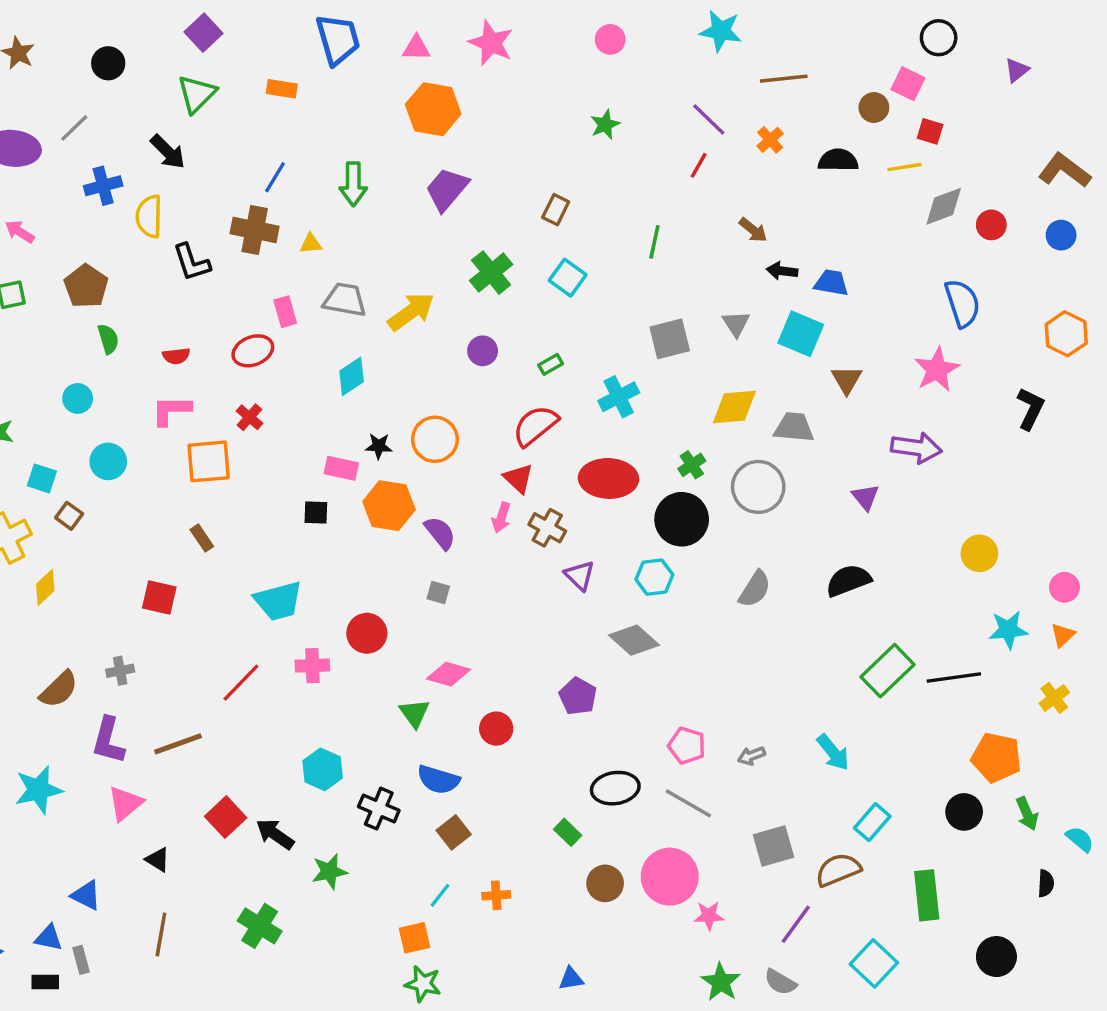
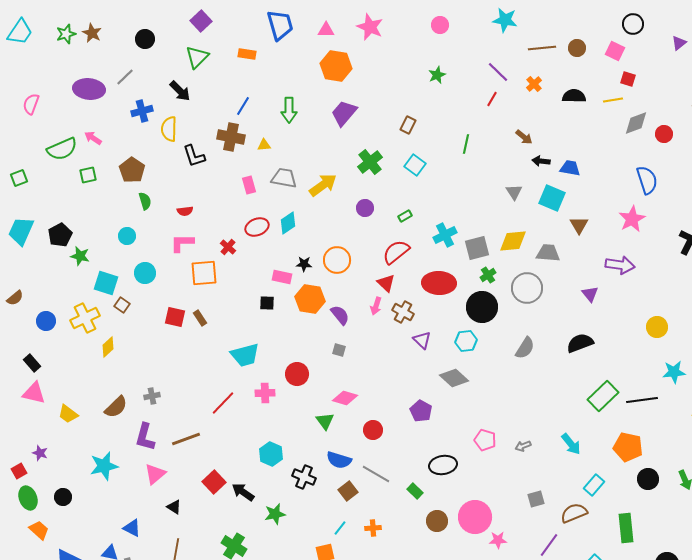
brown circle: (874, 108) -> (577, 48), moved
gray square: (670, 339) -> (477, 248), moved
red ellipse: (253, 351) -> (257, 227), moved
cyan square: (42, 478) -> (106, 283), size x1.4
red square: (159, 598) -> (175, 317), moved
orange pentagon: (996, 757) -> (628, 447), moved
gray line: (688, 803) -> (376, 474), moved
gray square: (774, 846) -> (536, 499), size x0.7

